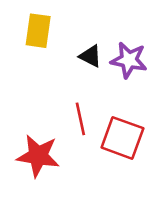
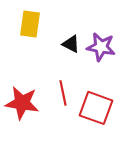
red star: (38, 156) -> (22, 103), moved

